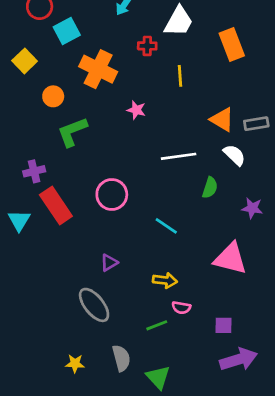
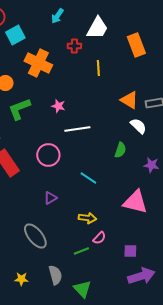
pink star: (136, 110) -> (58, 106), moved
white line: (179, 156) -> (77, 129), moved
purple triangle: (109, 263) -> (50, 198), moved
pink semicircle: (181, 308) -> (99, 238), turned -56

